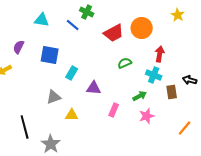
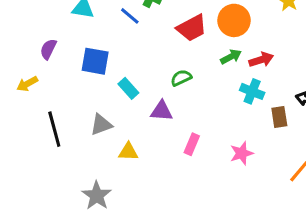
red arrow: (160, 54) -> (261, 60), turned 63
green semicircle: (125, 63) -> (181, 78), moved
cyan rectangle: (72, 73) -> (128, 88), turned -72
green arrow: (140, 96) -> (231, 57), moved
black line: (25, 127) -> (54, 129), moved

